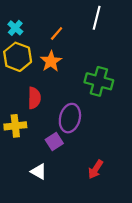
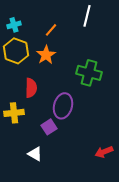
cyan cross: (15, 28) -> (14, 25), turned 32
red arrow: (96, 169) -> (104, 152), moved, turned 36

